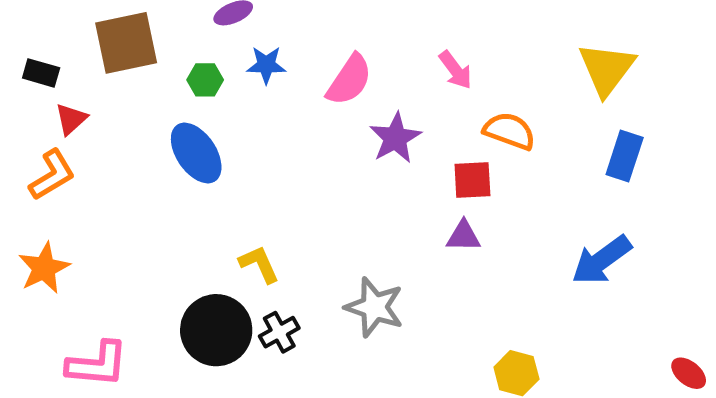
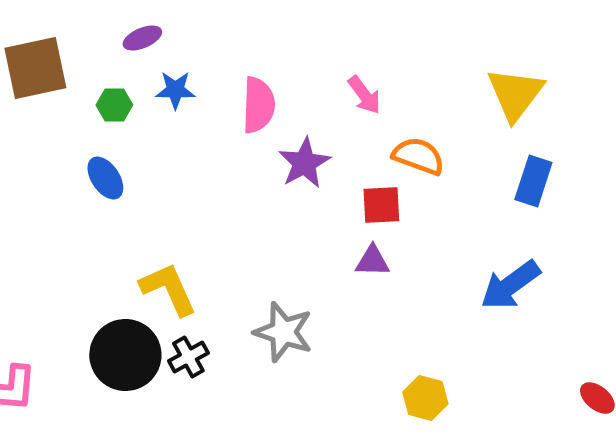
pink semicircle: (349, 80) -> (258, 105), turned -32
blue ellipse: (196, 153) -> (105, 178), size x0.7
yellow L-shape: (259, 264) -> (168, 289), size x1.4

